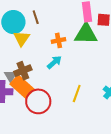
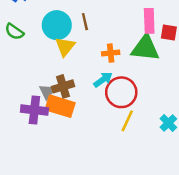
orange rectangle: (22, 87) -> (60, 106), turned -30
red circle: (38, 101) -> (121, 92), moved

